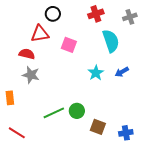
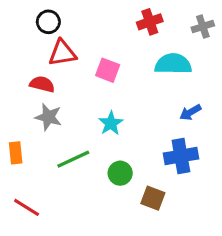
black circle: (53, 14) -> (48, 22), moved
cyan semicircle: (111, 41) -> (173, 64), turned -70
cyan star: (96, 73) -> (111, 123), moved
green line: (54, 113) -> (73, 159), moved
blue cross: (126, 133) -> (181, 156), moved, size x1.5

